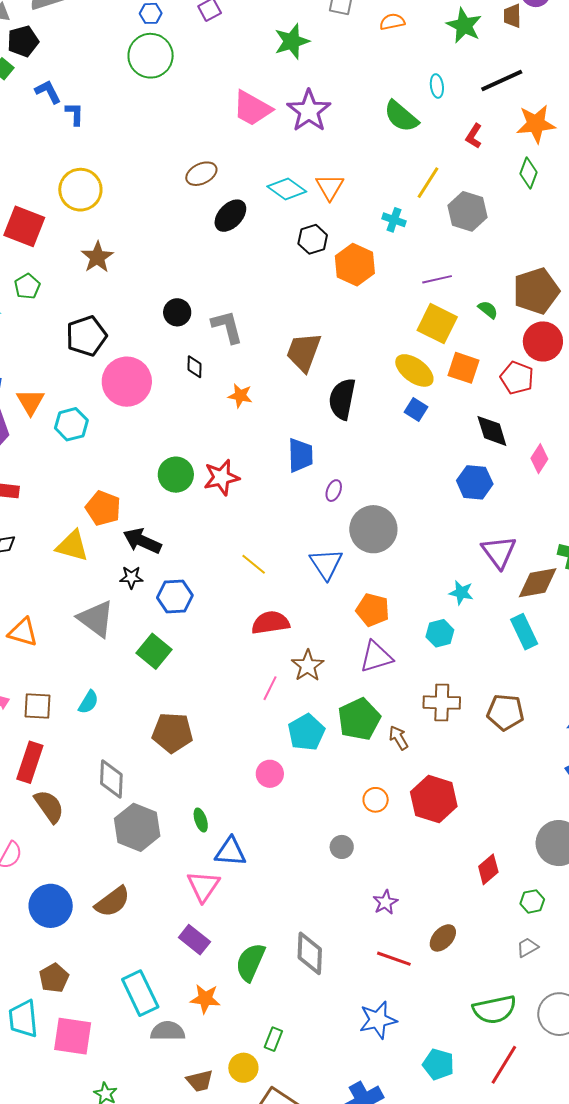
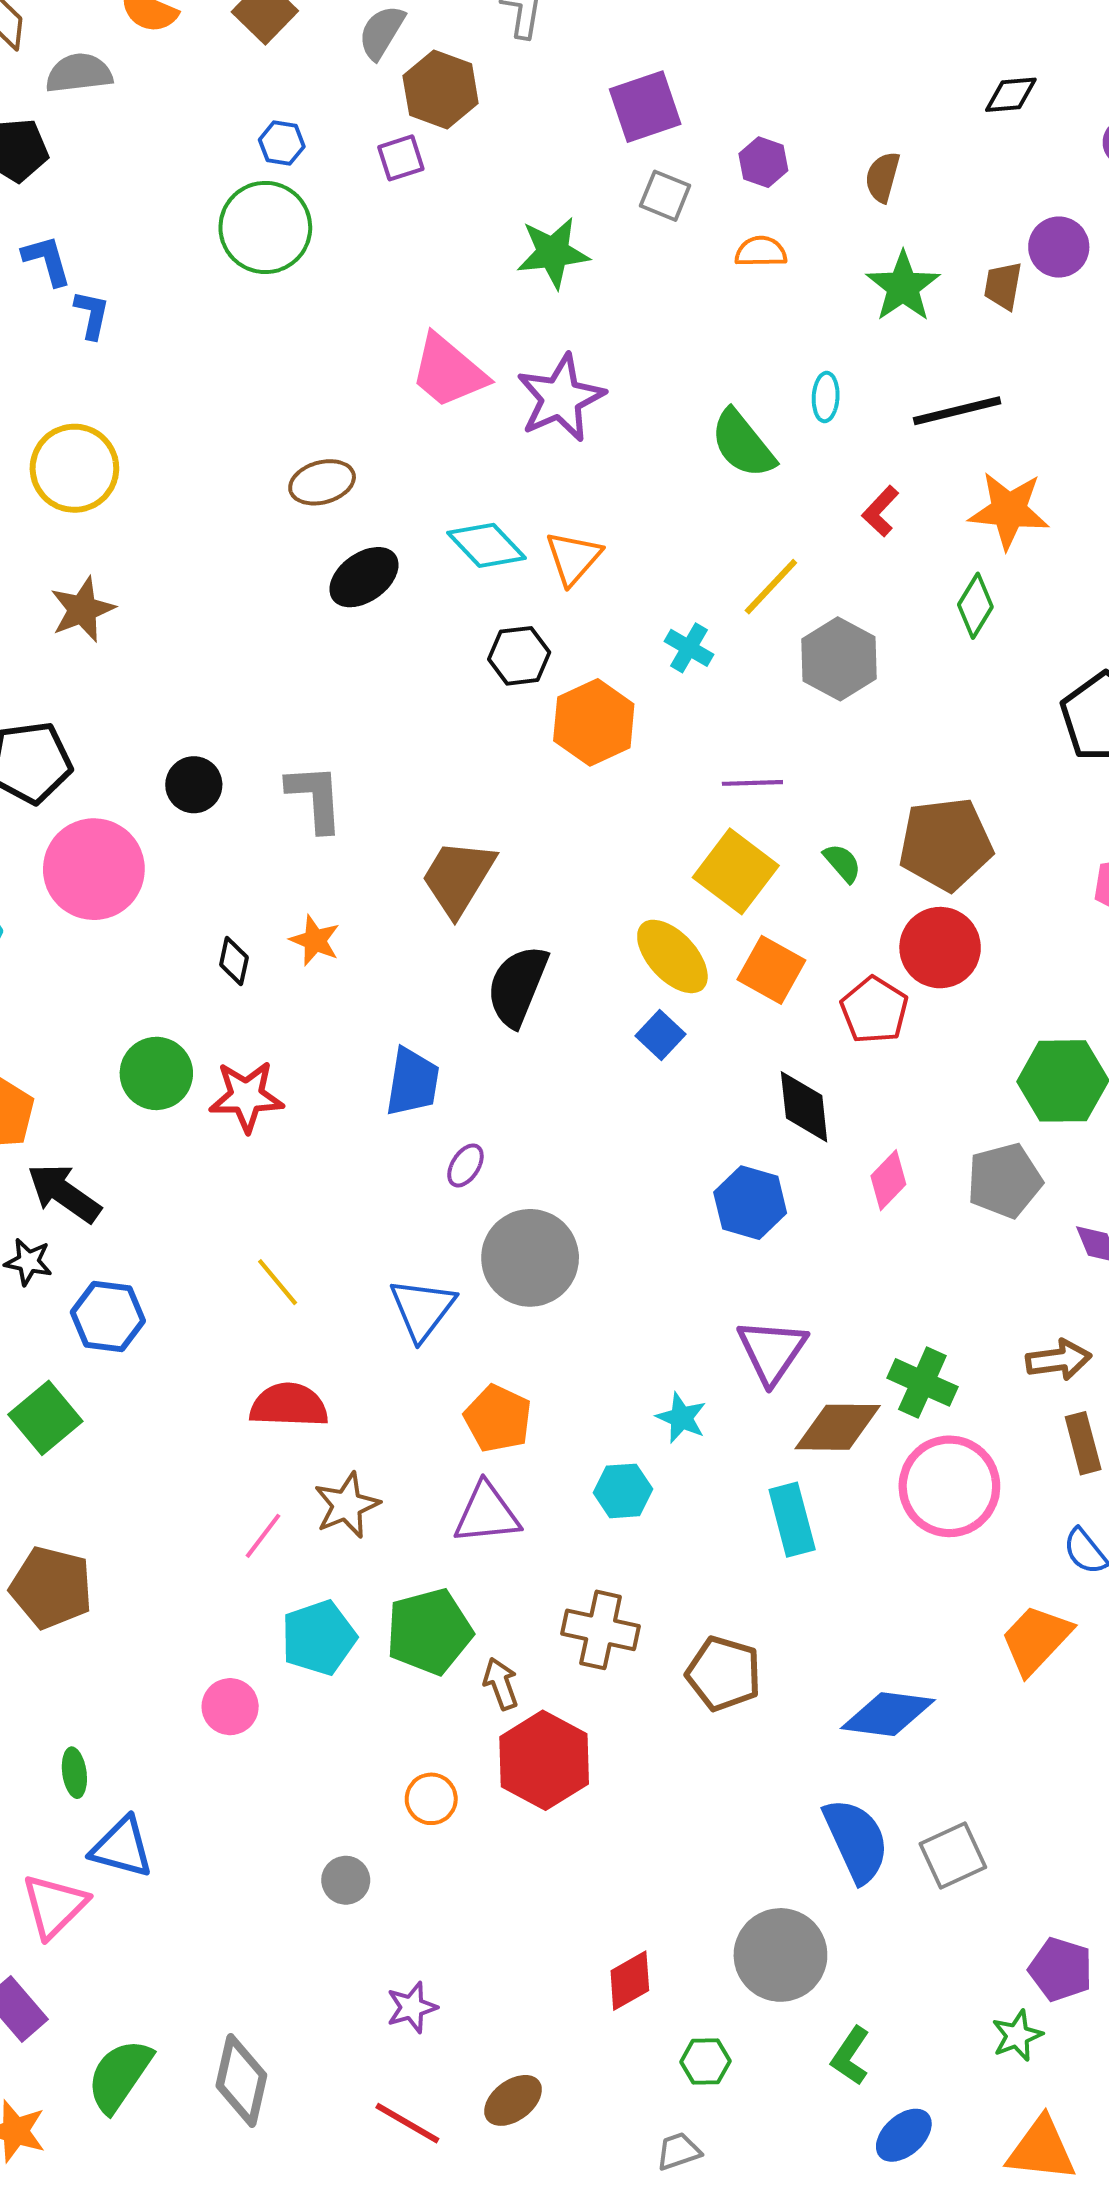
black circle: (177, 312) -> (194, 785), moved
black diamond: (195, 367) -> (234, 961), moved
red hexagon: (434, 799) -> (544, 1760), moved

